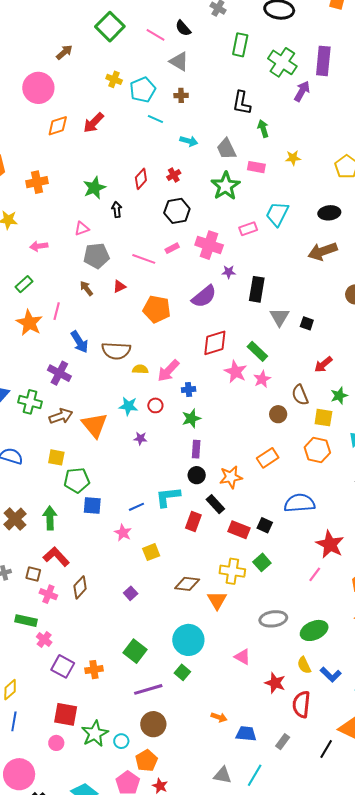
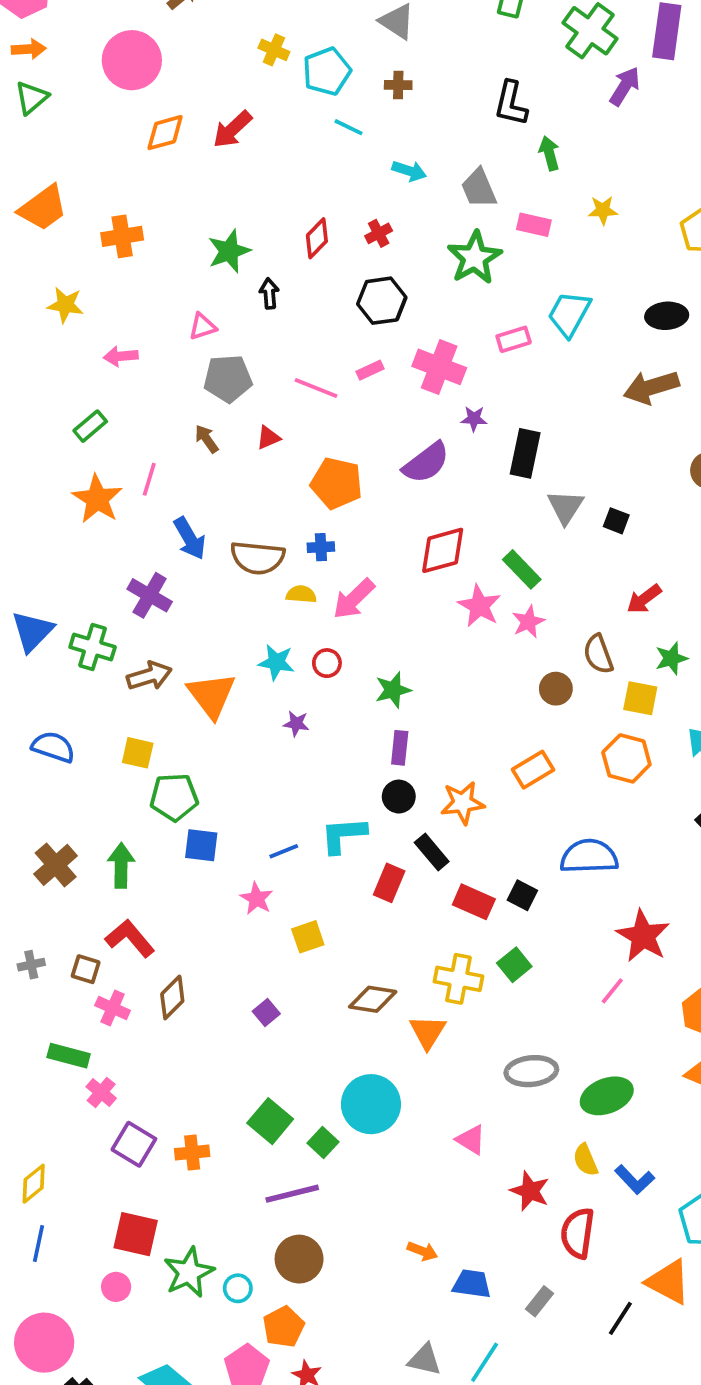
blue cross: (189, 390) -> (321, 547), moved
green square: (182, 672) -> (323, 1143), moved

